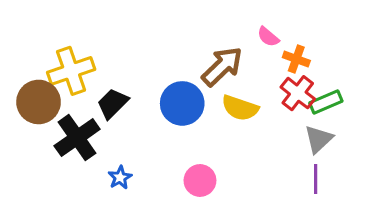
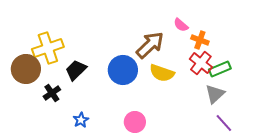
black cross: (77, 138) -> (52, 93), size x0.6
purple line: (316, 179) -> (224, 123), moved, turned -42

